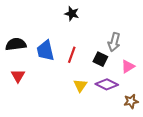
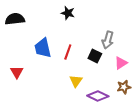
black semicircle: (16, 44) -> (15, 19), moved
purple diamond: (107, 84) -> (98, 96), moved
brown star: (131, 101) -> (124, 87), moved

